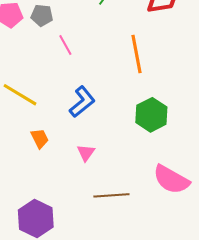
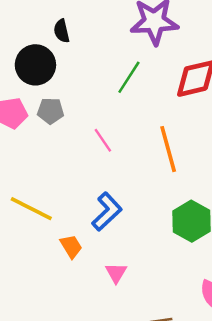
pink line: (65, 45) -> (103, 140), moved
orange trapezoid: (40, 138) -> (71, 246), moved

